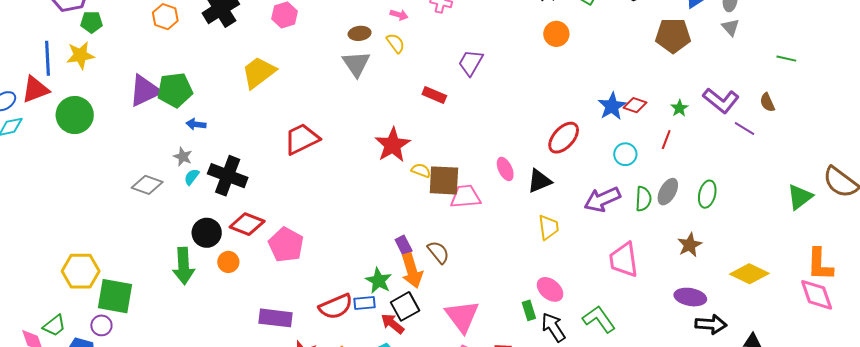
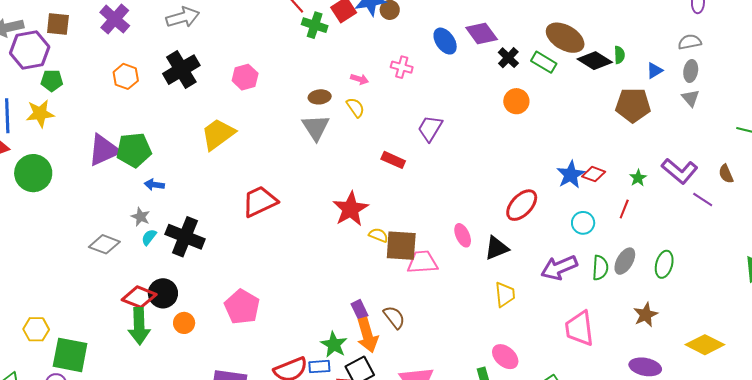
red diamond: (247, 224) -> (139, 297), moved
yellow hexagon: (81, 271) -> (36, 329), size x0.7

